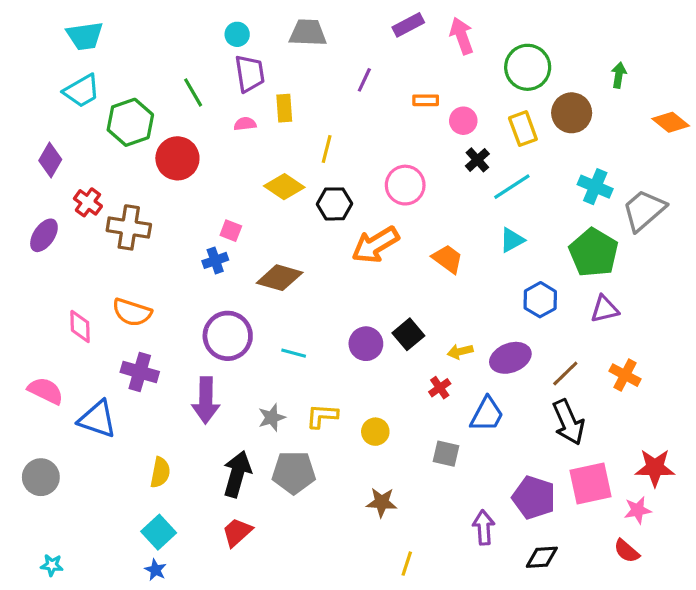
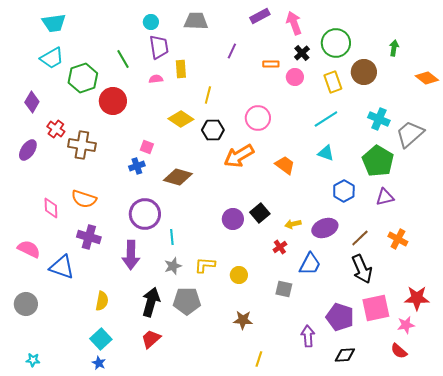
black cross: (477, 160) -> (302, 53), moved
cyan triangle: (512, 240) -> (326, 153), turned 48
cyan line: (294, 353) -> (172, 237), moved, turned 70

